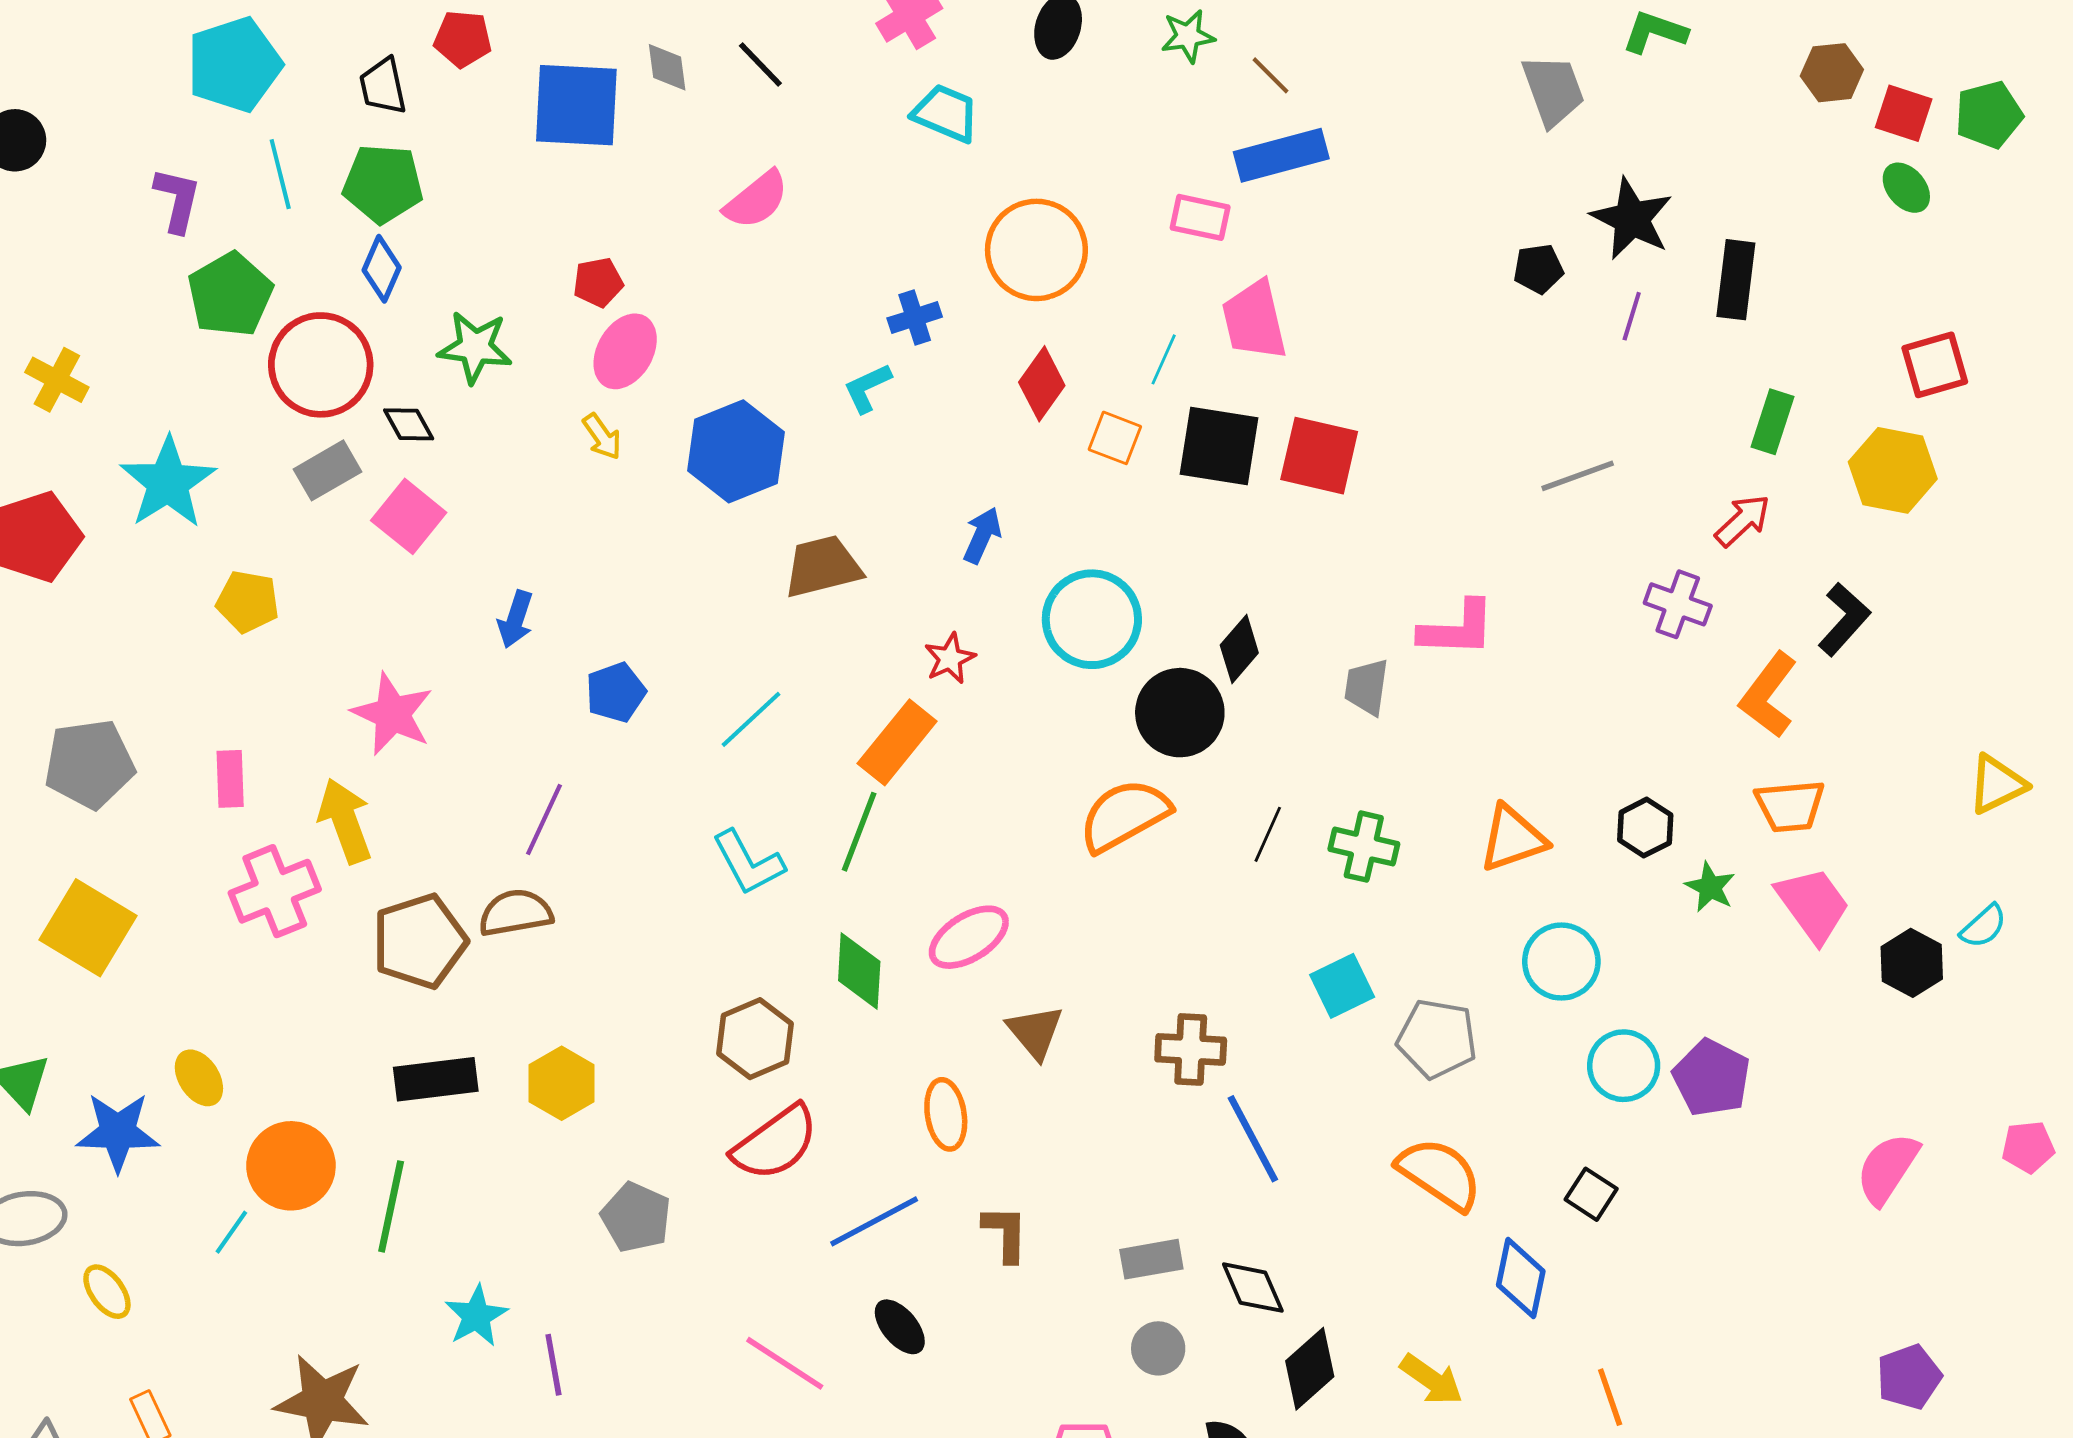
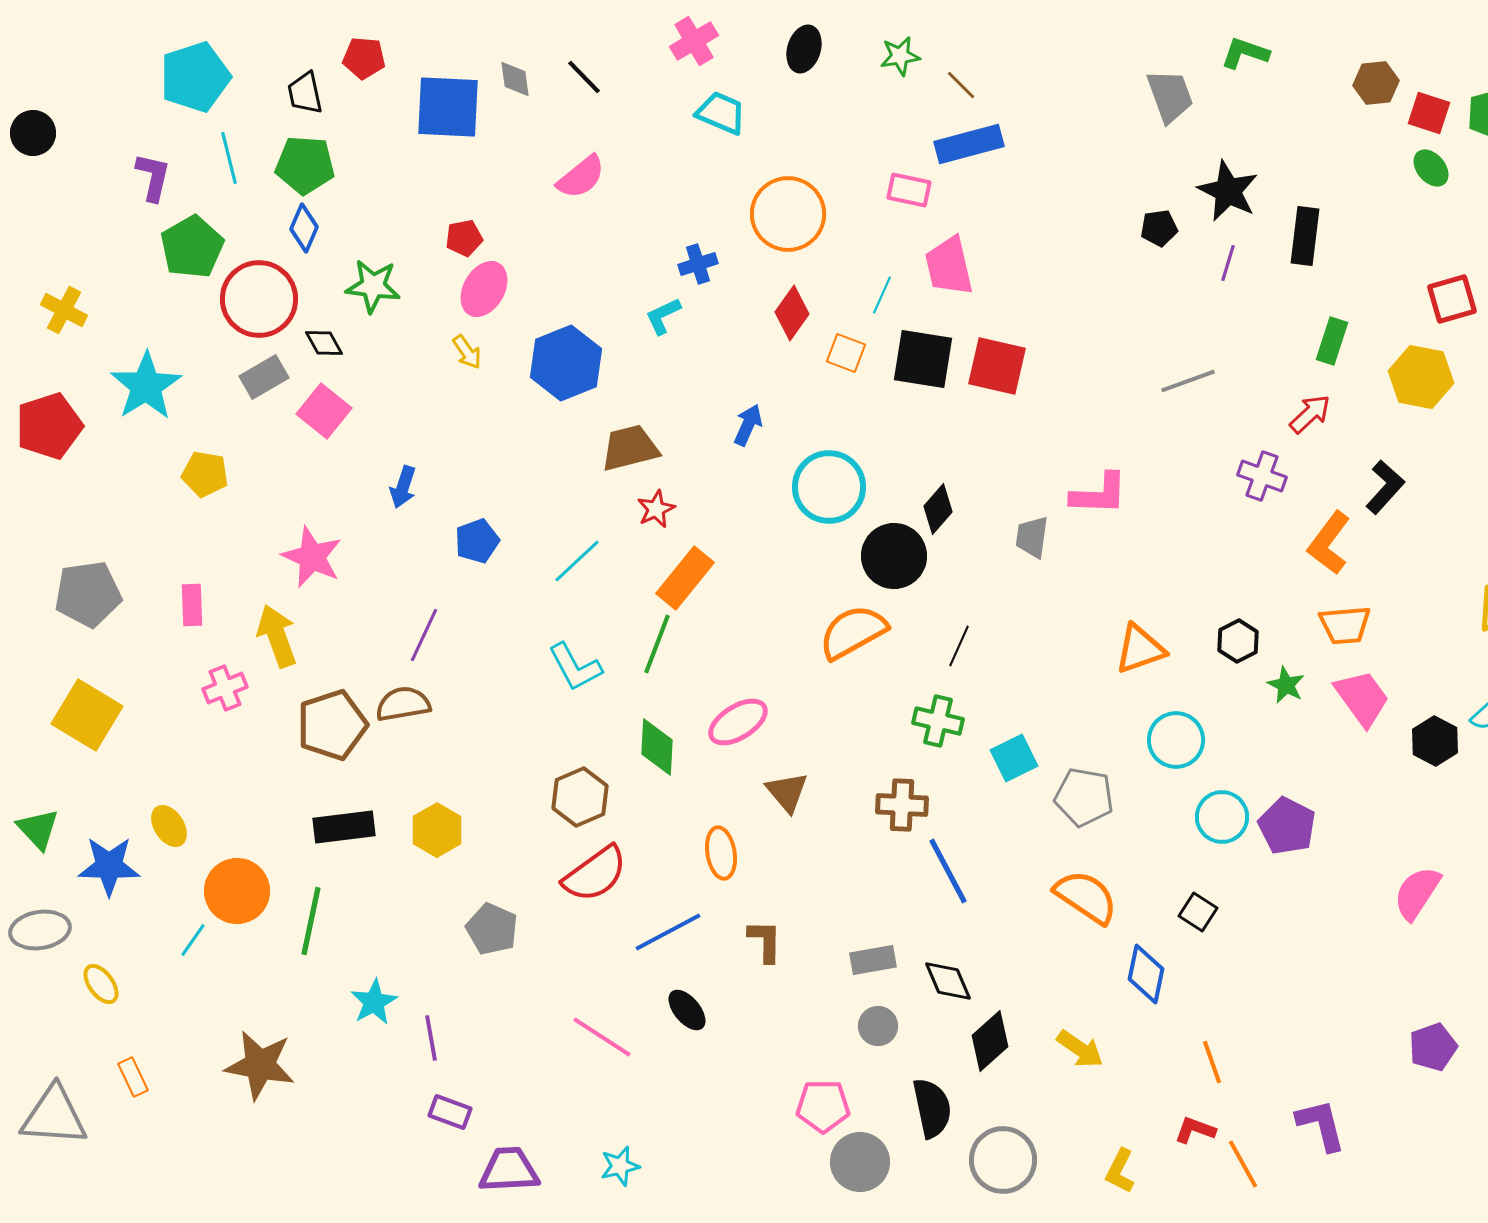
red star: (950, 658) -> (656, 509), moved
green cross: (1364, 847) -> (938, 721), moved
pink cross: (275, 891) -> (225, 688), size x0.7

